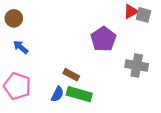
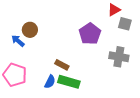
gray square: (144, 15) -> (125, 24), moved
brown circle: (14, 18) -> (30, 30), moved

